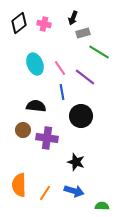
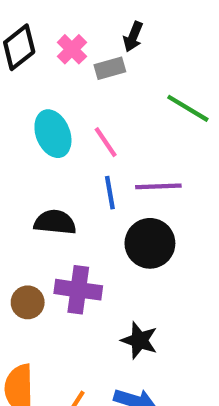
pink cross: (44, 24) -> (72, 49), turned 32
gray rectangle: (83, 33) -> (110, 68), moved
purple line: (85, 77) -> (158, 186), moved, turned -40
brown circle: (23, 130) -> (28, 302), moved

